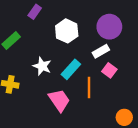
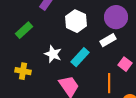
pink square: (109, 70) -> (125, 64), moved
orange line: (89, 87) -> (109, 83), moved

